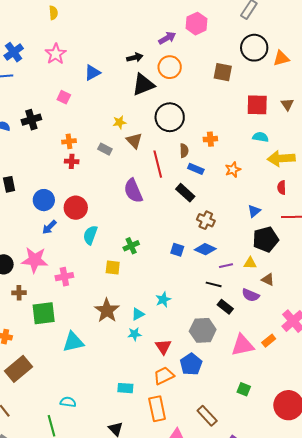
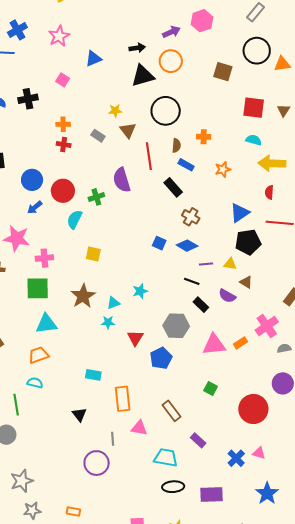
blue triangle: (254, 211) -> (240, 213), size x1.5
green cross: (131, 246) -> (96, 197), moved
green square: (44, 313) -> (38, 288), moved
orange trapezoid: (164, 376) -> (38, 355), moved

